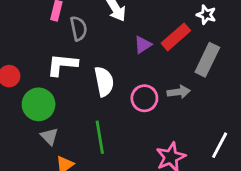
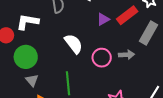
white L-shape: (62, 65) -> (28, 22), moved
white semicircle: (104, 82) -> (74, 44), turned -30

